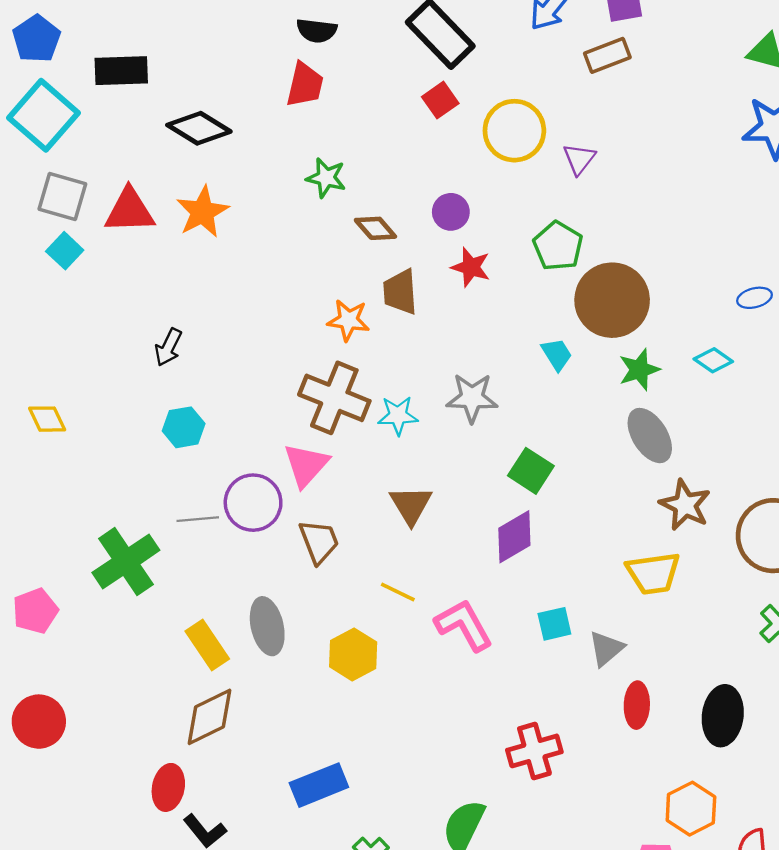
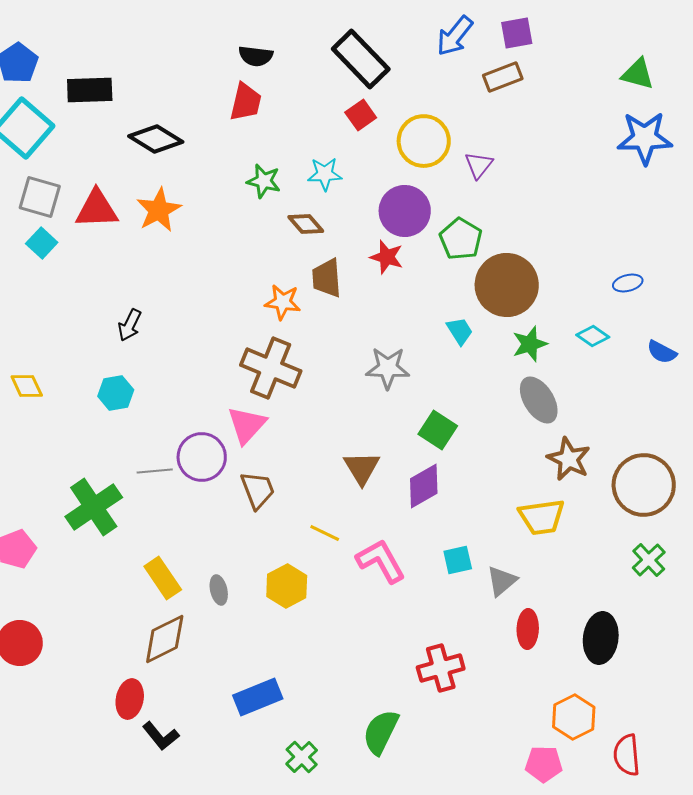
purple circle: (451, 212) -> (405, 211), moved, size x1.6
cyan star: (398, 416) -> (325, 174), moved
cyan hexagon: (184, 427) -> (116, 393), moved
brown triangle: (411, 505) -> (362, 468), moved
gray ellipse: (267, 626) -> (219, 590), moved, size x0.6

